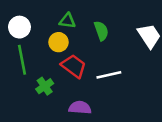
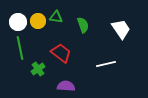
yellow circle: (59, 42) -> (38, 21), moved
white line: (109, 75) -> (106, 64), moved

